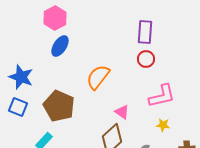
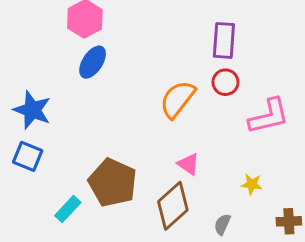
orange semicircle: (98, 77) -> (178, 99), moved
pink L-shape: (162, 96) -> (269, 116), moved
brown pentagon: (59, 106) -> (113, 183), moved

